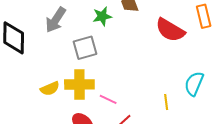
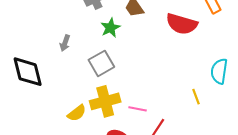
gray arrow: (56, 20) -> (65, 43), size x0.6

